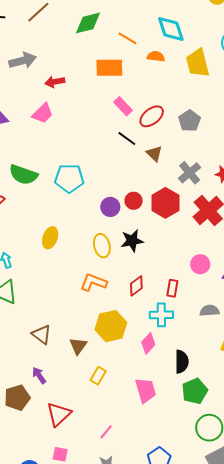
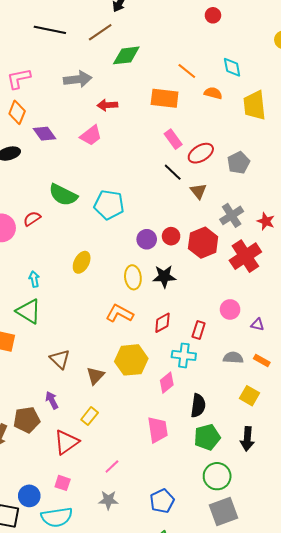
green diamond: (88, 23) -> (126, 55), moved
cyan diamond: (171, 29) -> (232, 67), size x0.7
yellow rectangle: (98, 376) -> (90, 416), moved

